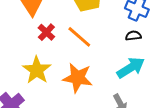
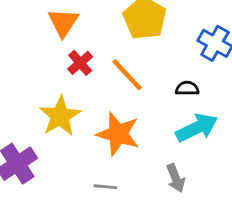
black semicircle: (133, 36) -> (187, 88), moved

